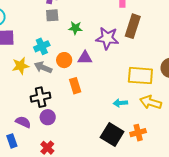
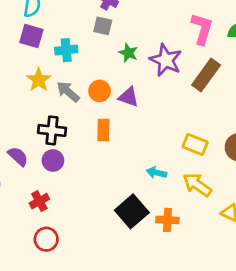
purple star: (107, 38) -> (166, 60), moved
cyan cross: (42, 46) -> (66, 50), moved
yellow star: (21, 66) -> (39, 80), turned 30
yellow rectangle: (140, 76) -> (195, 145), size x0.7

